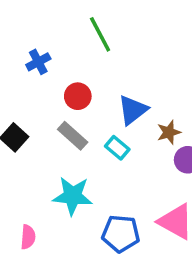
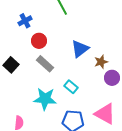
red circle: (78, 96) -> (39, 41), moved
cyan rectangle: (117, 148) -> (71, 87), moved

